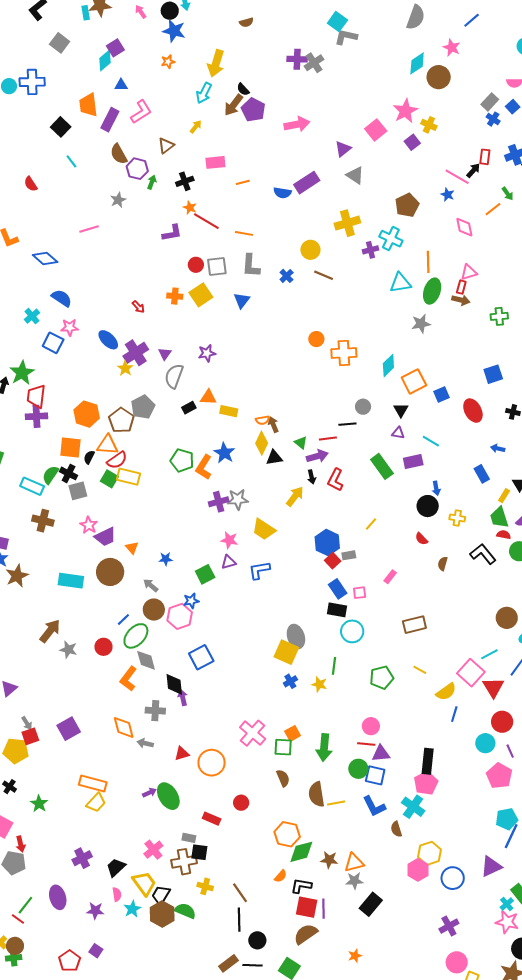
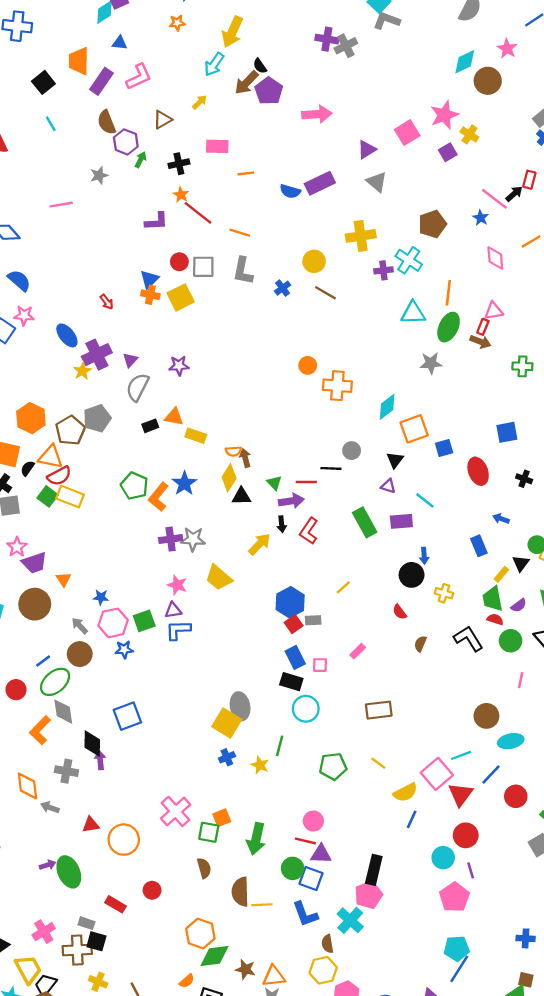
blue triangle: (242, 300) -> (149, 279), moved
blue L-shape: (259, 570) -> (178, 630), moved
pink hexagon: (180, 616) -> (113, 623), moved
yellow hexagon: (429, 853) -> (323, 970), moved

